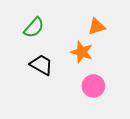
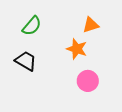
black trapezoid: (41, 65) -> (26, 61), moved

